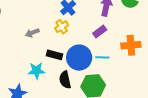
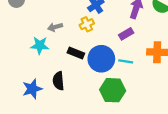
cyan star: (37, 71) -> (40, 45), moved
black semicircle: (65, 80) -> (58, 81), moved

